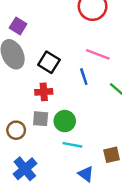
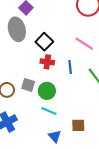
blue line: (84, 77) -> (70, 67), moved
red cross: (44, 92) -> (47, 62), moved

